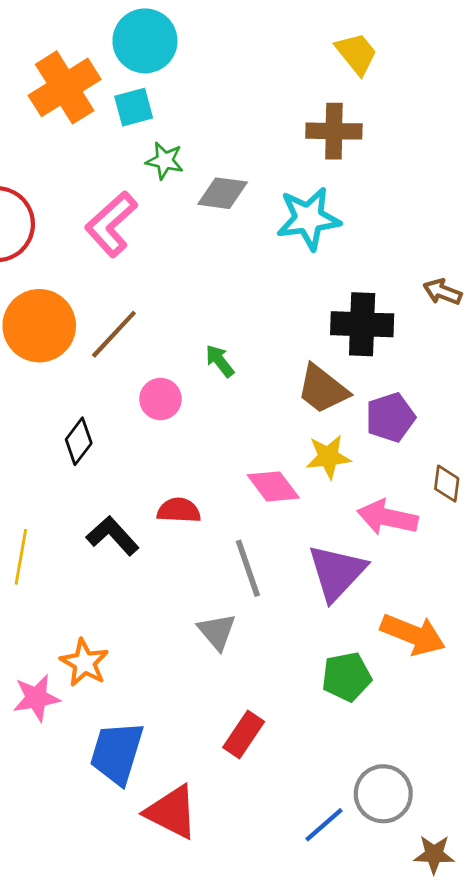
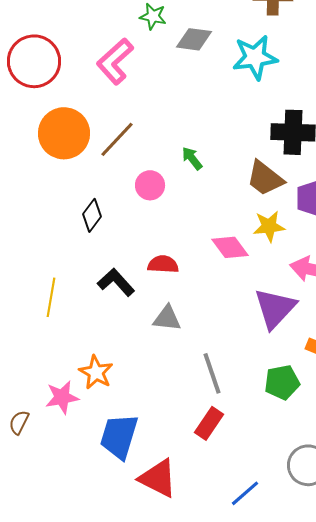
gray line: (248, 568) -> (212, 373), moved
gray triangle: (217, 632) -> (167, 318), moved, turned -44
blue line: (324, 825) -> (245, 493), moved

